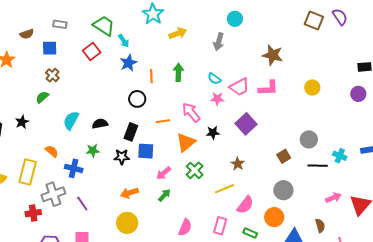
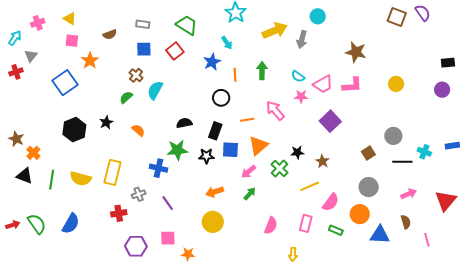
yellow arrow: (178, 33) -> (275, 31), moved, size x1.4
cyan arrow: (124, 41) -> (227, 43), moved
blue square: (50, 48) -> (144, 49), moved
cyan semicircle: (71, 120) -> (155, 90), moved
black star: (213, 133) -> (297, 152), moved
orange triangle: (186, 142) -> (258, 146), moved
orange semicircle: (52, 151) -> (138, 130), moved
green star: (93, 151) -> (177, 150), size x1.5
gray cross: (53, 194) -> (139, 194), size x0.6
pink arrow: (333, 198) -> (409, 194), moved

